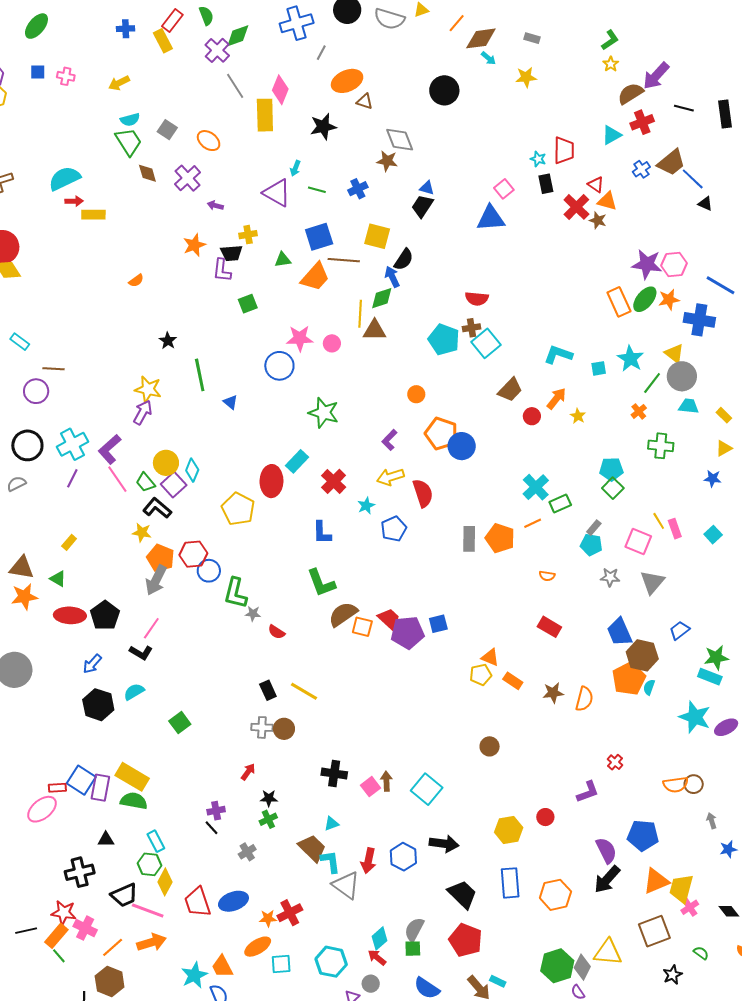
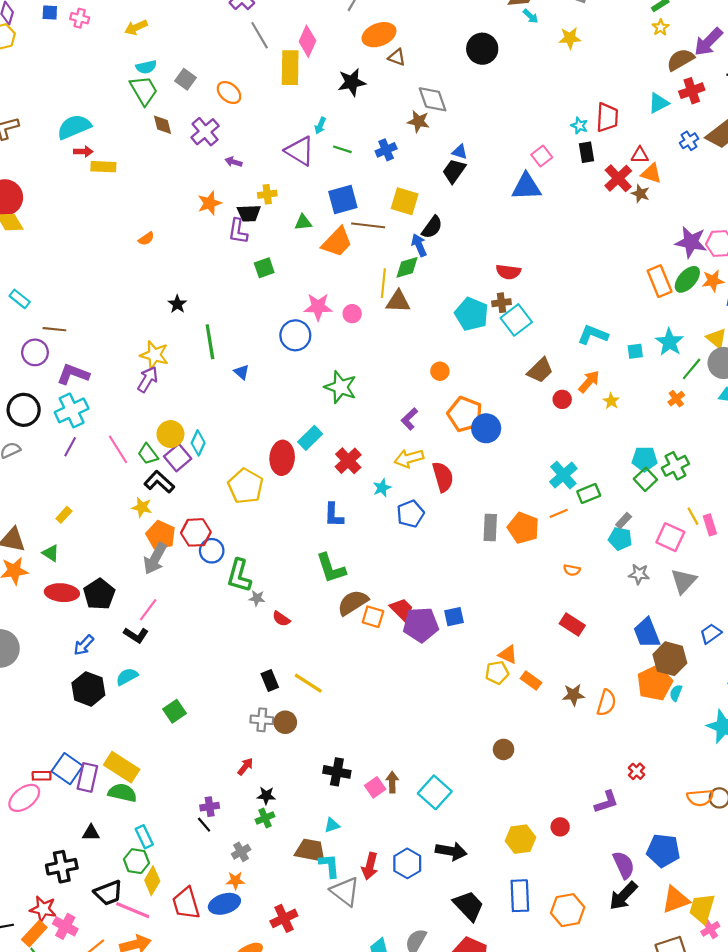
red triangle: (596, 184) -> (640, 155), turned -36
green cross: (661, 446) -> (675, 466), moved, turned -35
purple L-shape: (110, 449) -> (73, 374), moved, turned 60
brown trapezoid: (312, 848) -> (310, 850), turned -36
orange star: (268, 918) -> (235, 880), moved

